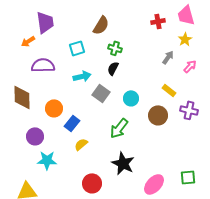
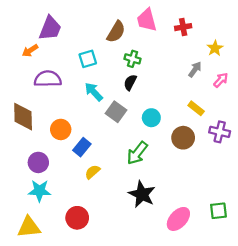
pink trapezoid: (186, 15) -> (147, 20), moved
purple trapezoid: (45, 22) -> (50, 28), turned 30
cyan arrow: (82, 76) -> (94, 92), turned -120
cyan star: (47, 160) -> (40, 191), moved
red circle: (92, 183) -> (77, 218), moved

